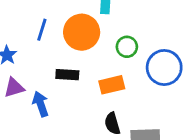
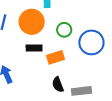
black rectangle: (67, 75) -> (34, 48), moved

